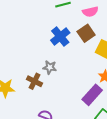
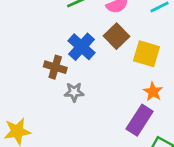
brown cross: (34, 81) -> (55, 67), moved

